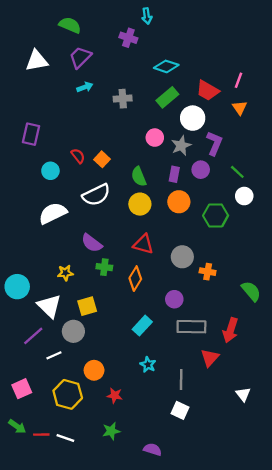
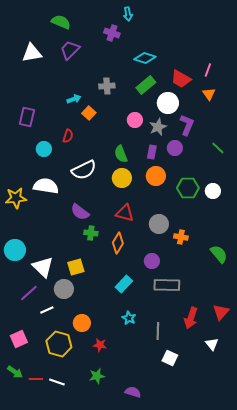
cyan arrow: (85, 87) -> (74, 99), moved
red semicircle: (78, 156) -> (68, 136), turned 56
orange square: (102, 159) -> (89, 113), moved
green line: (237, 172) -> (218, 148), moved
white circle: (244, 196) -> (213, 191), moved
white semicircle: (53, 213) -> (46, 186), turned 35
yellow star: (65, 273) -> (16, 198), moved, size x1.5
red arrow: (230, 330) -> (191, 318), moved
red triangle: (210, 358) -> (221, 312), moved
white square: (180, 410) -> (170, 358), moved

